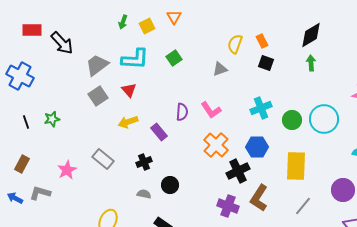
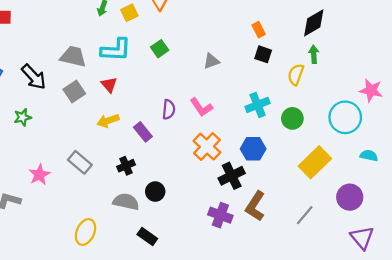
black arrow: (62, 43) -> (34, 77), moved
yellow semicircle: (235, 44) -> (296, 75), moved
gray trapezoid: (97, 65) -> (73, 57), turned 50
cyan circle: (324, 119) -> (345, 117), moved
yellow rectangle: (296, 166) -> (315, 162), moved, turned 44
gray semicircle: (144, 194) -> (126, 202), size x1.6

